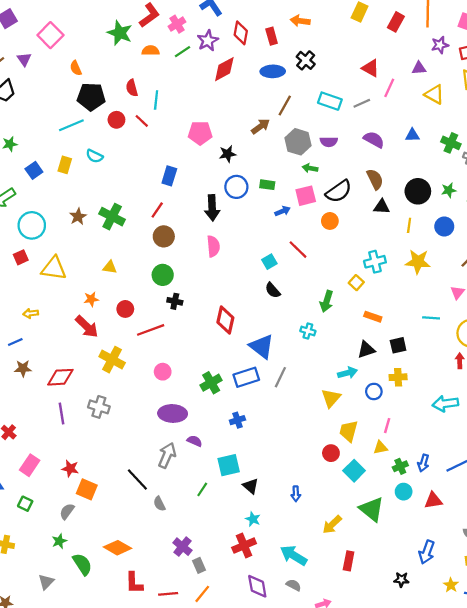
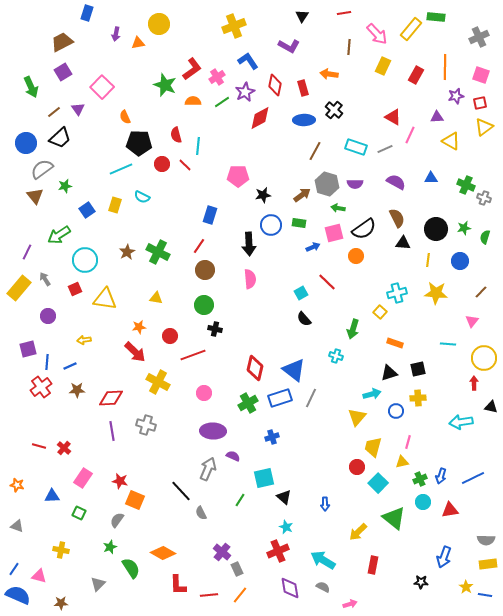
brown arrow: (261, 126) -> (302, 195), moved
red diamond: (225, 320) -> (255, 368), moved

